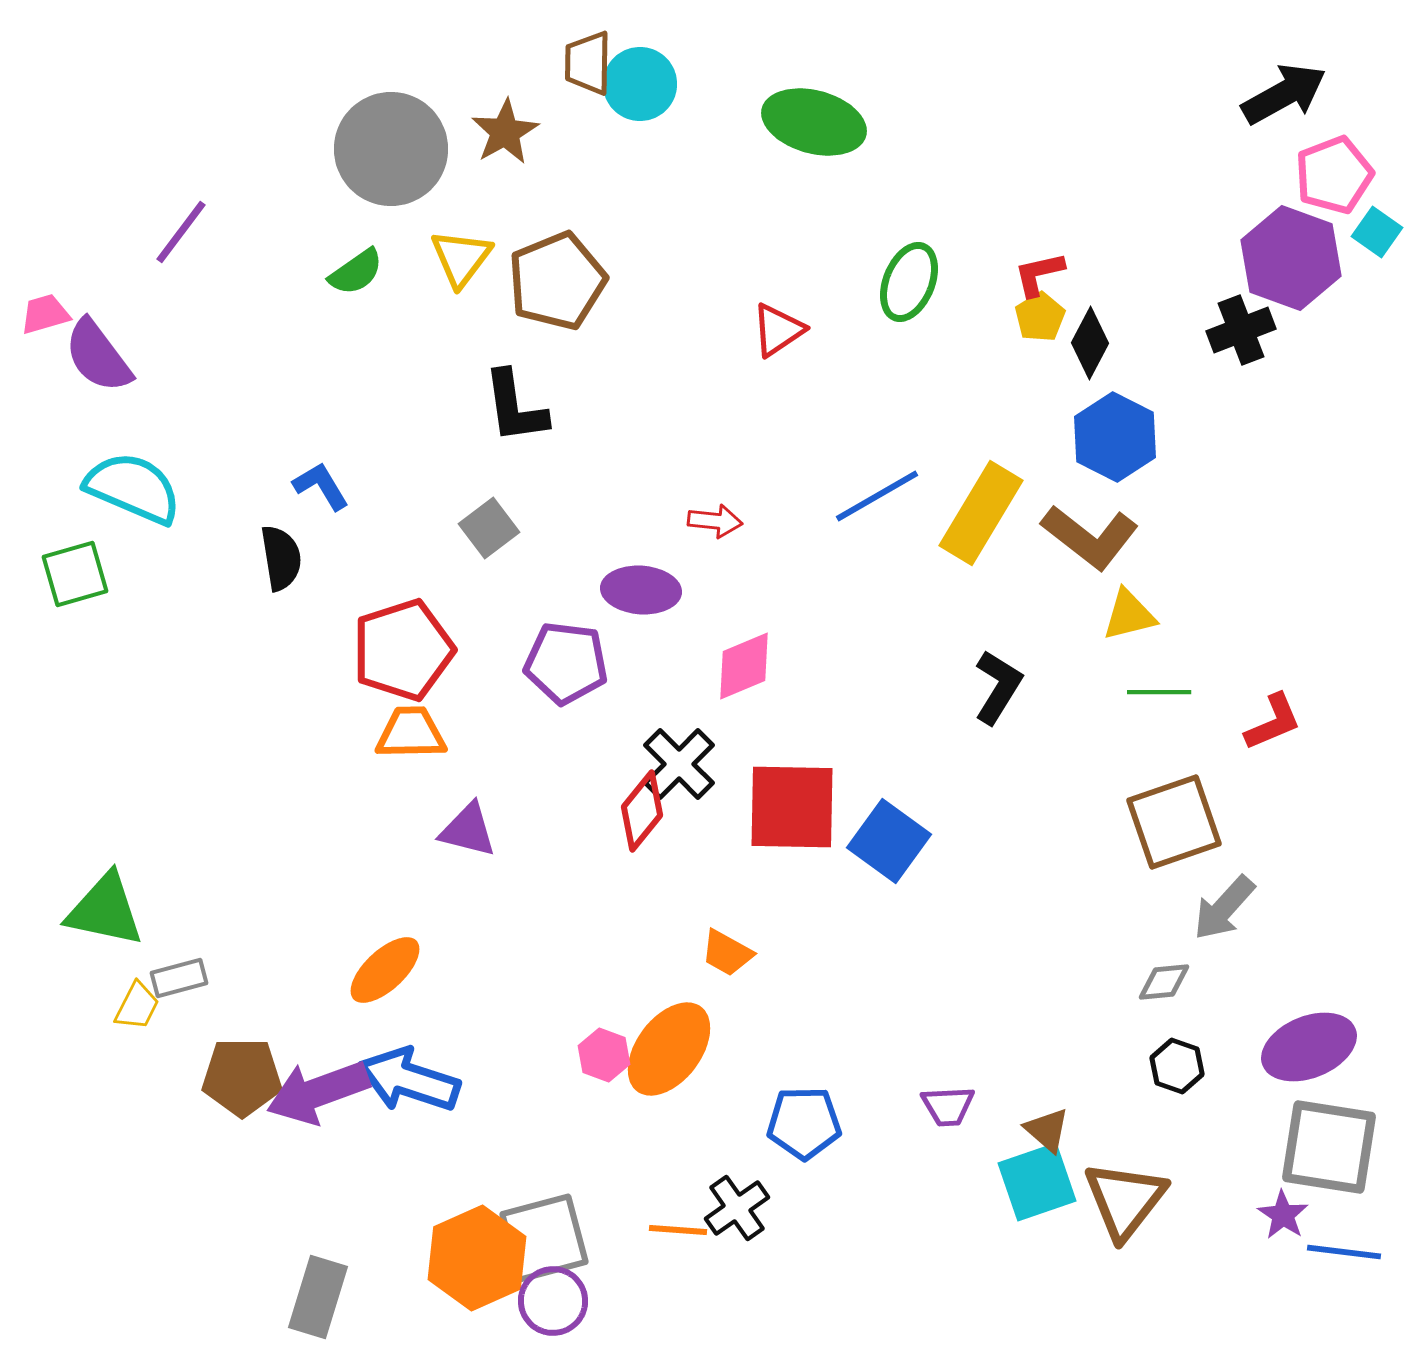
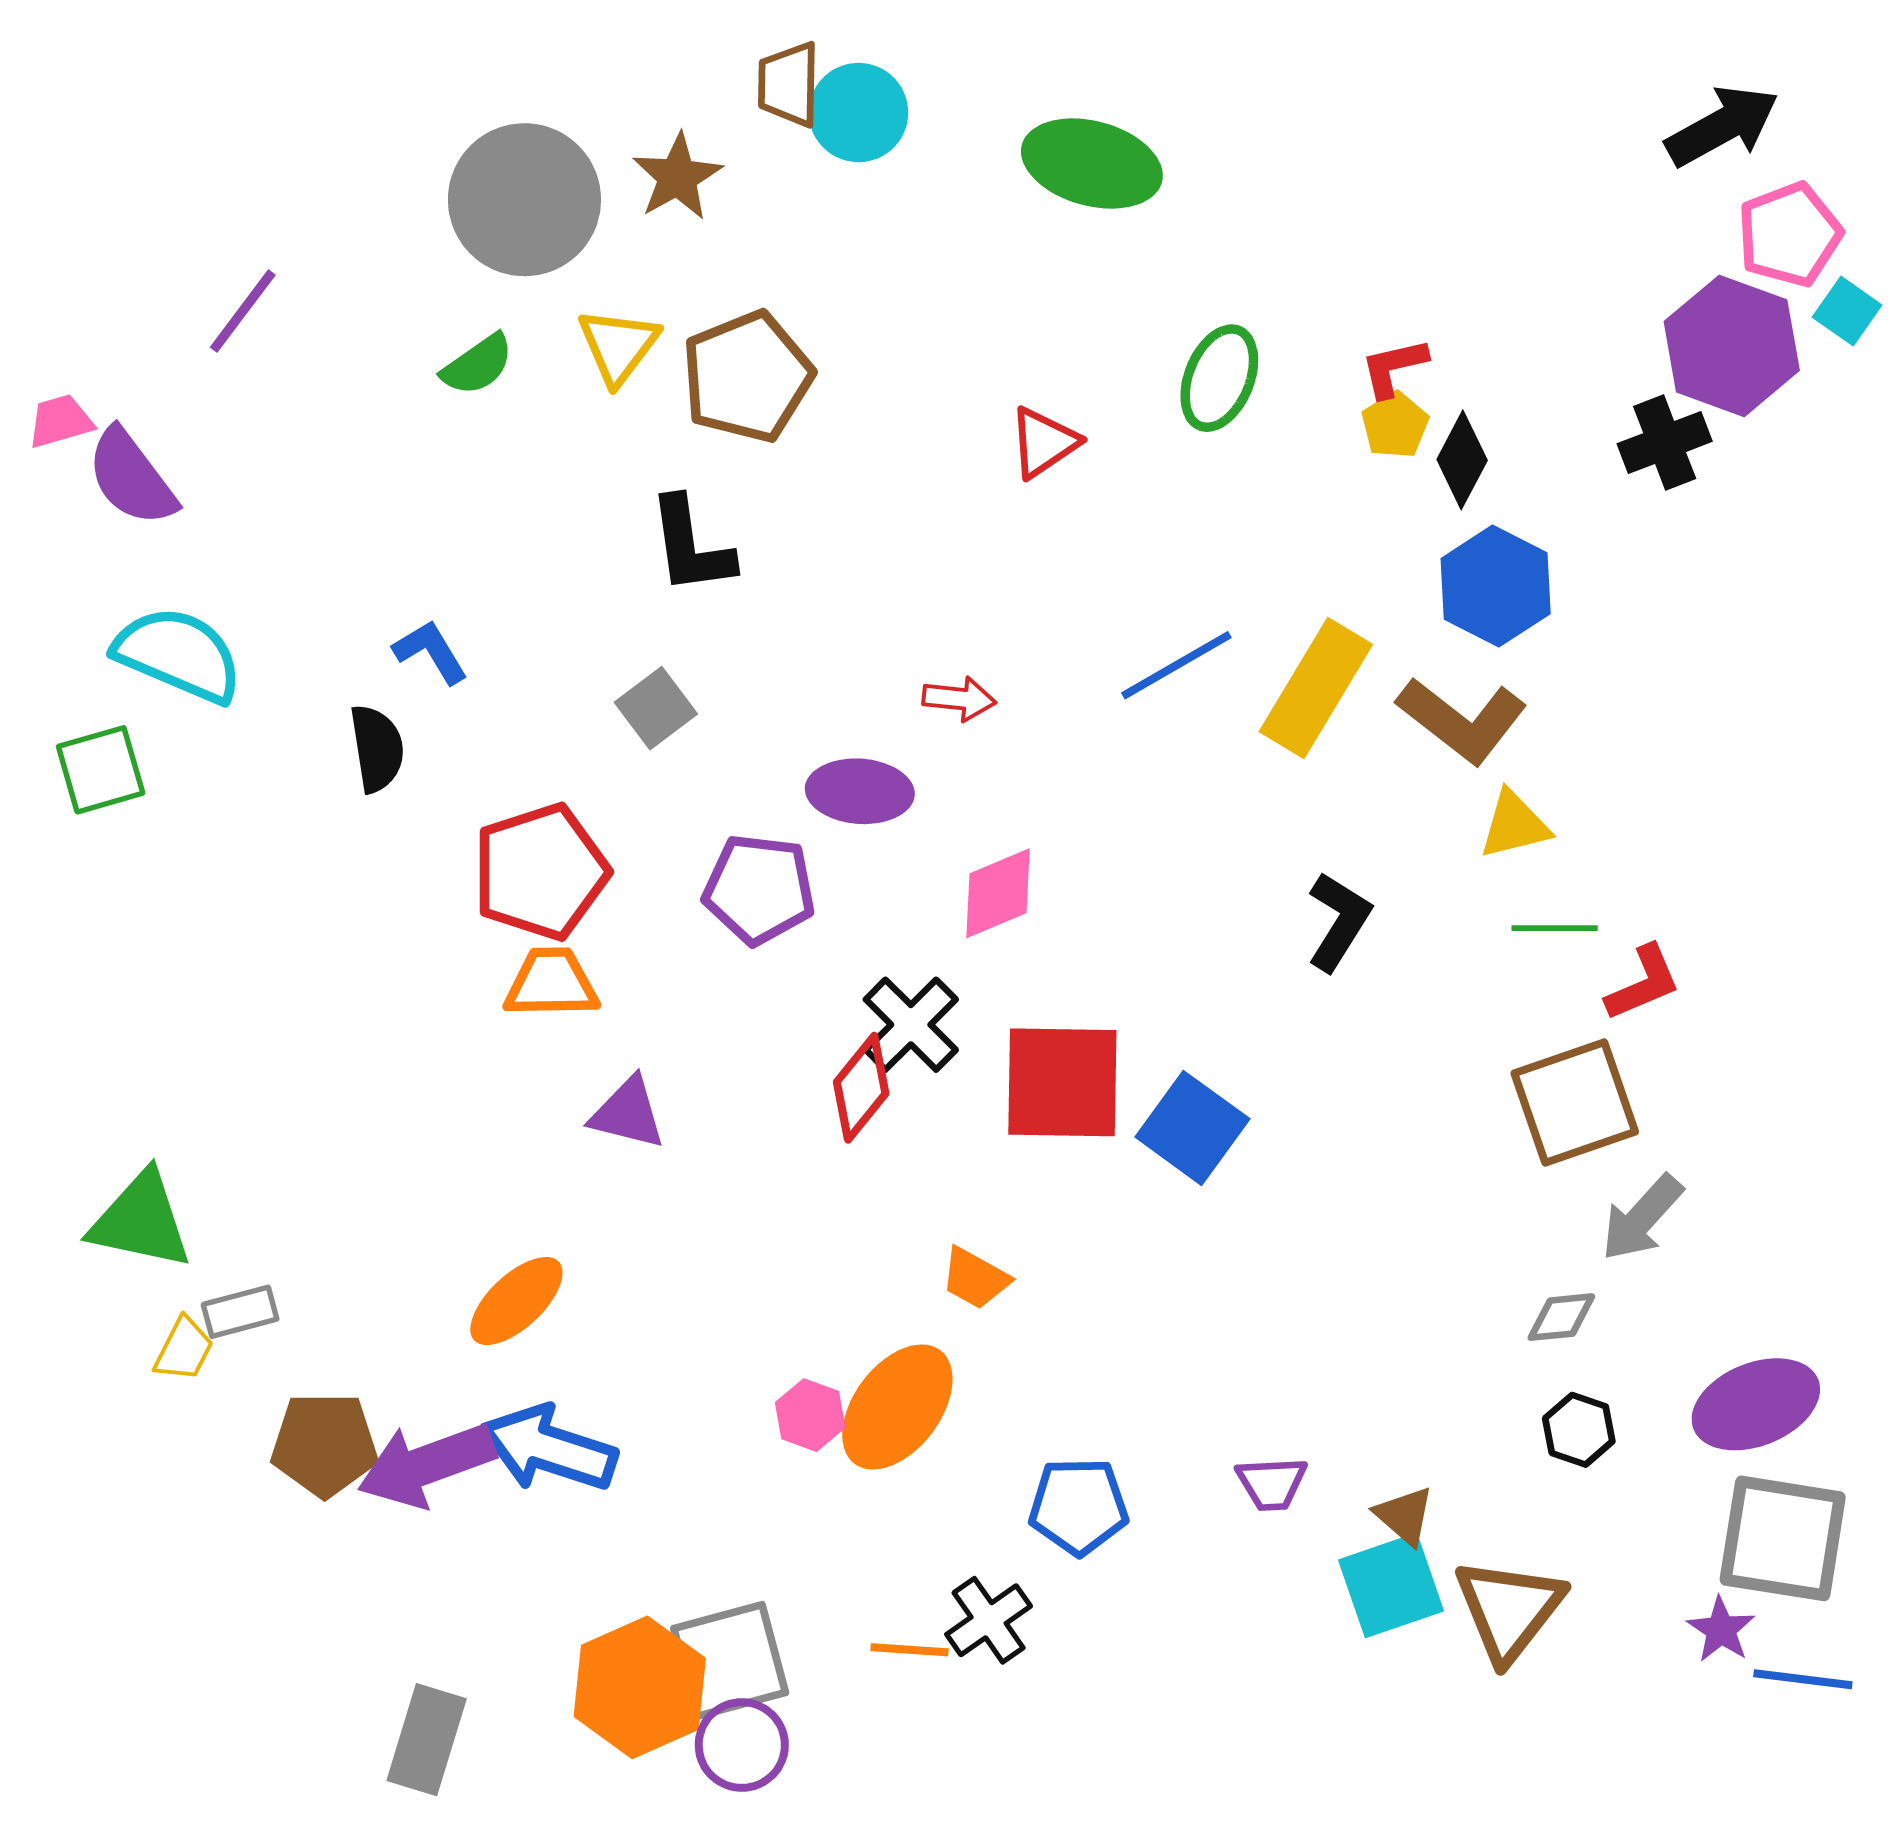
red L-shape: (1273, 722) -> (1643, 983), moved

